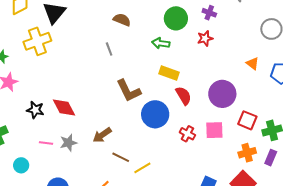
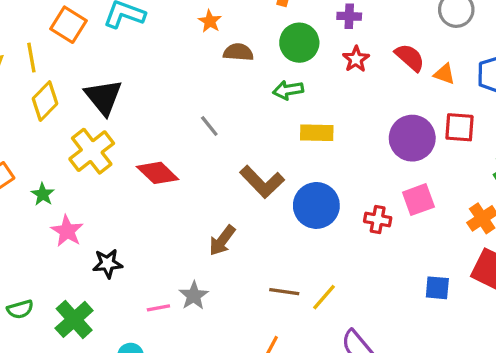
brown semicircle: (122, 20) -> (238, 52), moved
red semicircle: (184, 96) -> (410, 57), moved
red diamond: (64, 107) -> (158, 173), moved
black star: (35, 110) -> (108, 263), moved
red square: (247, 120) -> (459, 127), moved
brown arrow: (102, 135) -> (222, 240), moved

